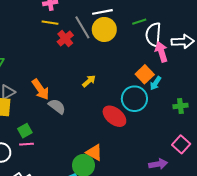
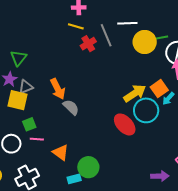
yellow circle: (104, 29) -> (145, 42), moved
yellow arrow: (89, 81) -> (135, 93), moved, size x1.6
green square: (25, 131) -> (29, 124), moved
orange triangle: (94, 152) -> (61, 152), moved

